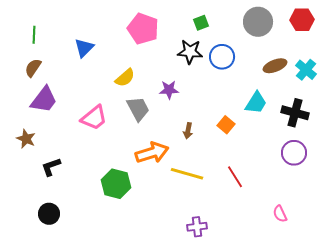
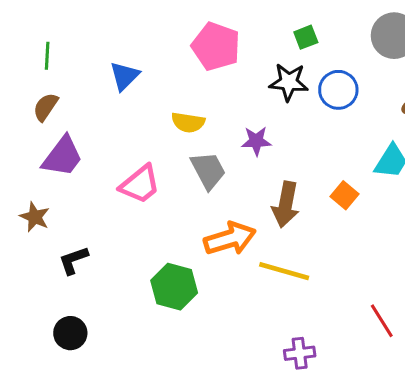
yellow semicircle: (125, 78) -> (188, 122), turned 50
brown arrow: (188, 131) -> (286, 205), size x1.8
red line: (235, 177) -> (382, 321), moved

